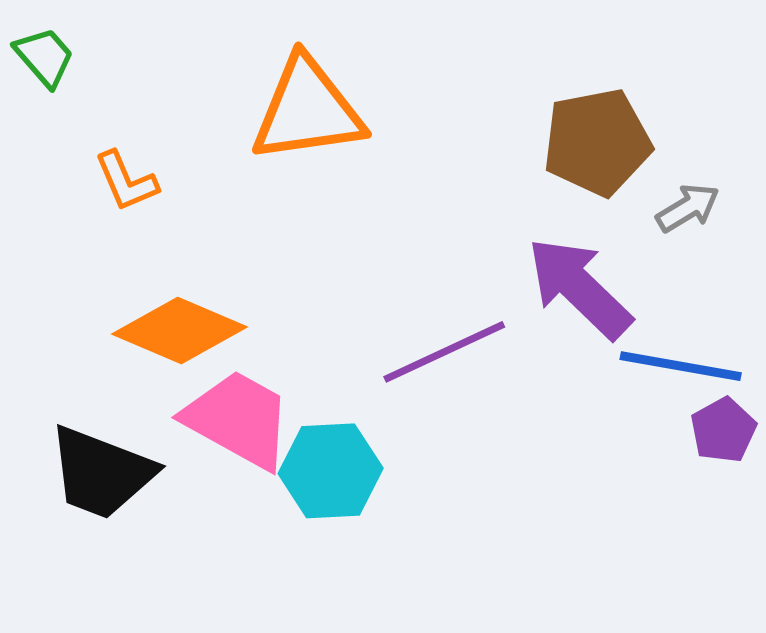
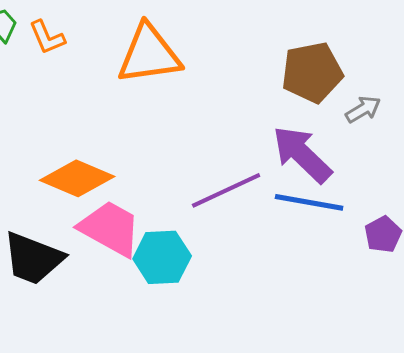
orange L-shape: (126, 181) -> (47, 37), moved
blue line: (681, 366) -> (309, 202), moved

